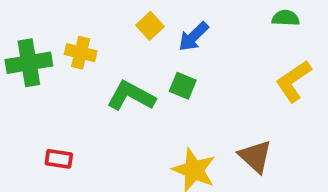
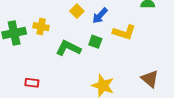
yellow L-shape: (293, 81) -> (124, 32), moved, turned -125
brown triangle: (255, 156) -> (150, 79), moved

